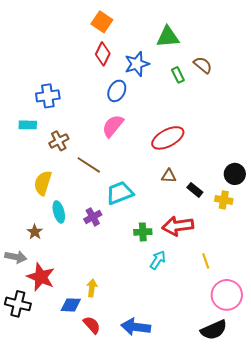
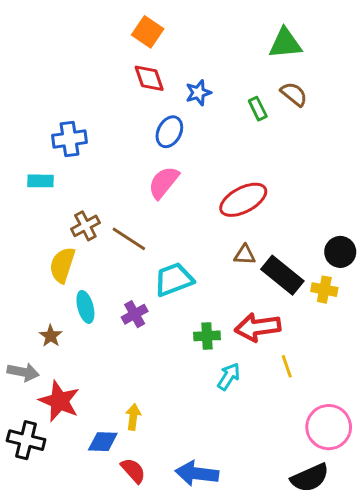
green triangle: (168, 37) -> (285, 43), moved
red diamond: (103, 54) -> (149, 78), turned -45
blue star: (137, 64) -> (198, 93), size x0.7
brown cross: (59, 141) -> (85, 226), moved
black rectangle: (195, 190) -> (282, 275), size x1.8
yellow line: (206, 261) -> (287, 366), moved

